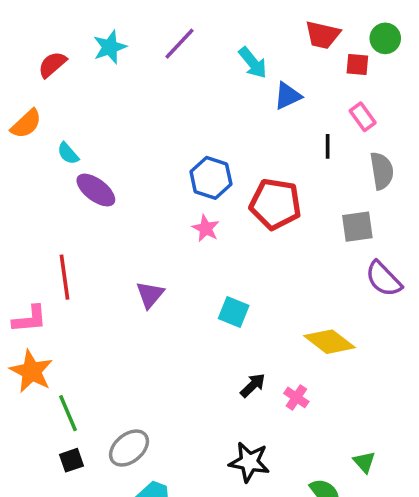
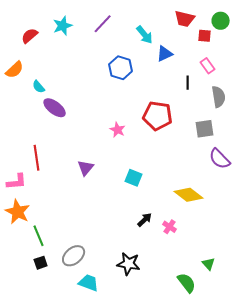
blue hexagon: (211, 178) -> (121, 68), moved
black star: (249, 462) -> (129, 264), moved

